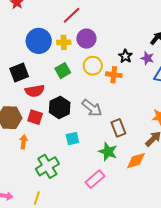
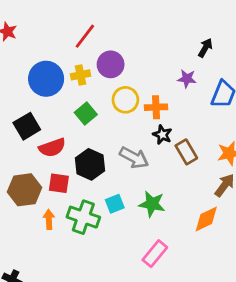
black star: (125, 56) -> (162, 135), moved
purple star: (147, 58) -> (187, 79), moved
brown rectangle: (118, 128) -> (186, 152), moved
green star: (108, 152) -> (152, 204), moved
green cross: (47, 166) -> (83, 217), moved, turned -30

